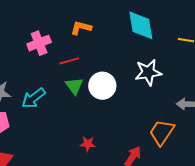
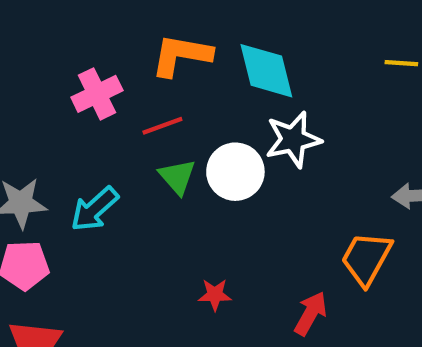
cyan diamond: (141, 25) -> (266, 71), moved
orange L-shape: (81, 28) -> (181, 55), size x1.4
white star: (148, 72) -> (293, 139), moved

